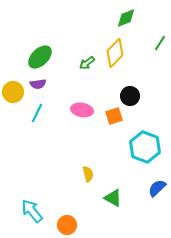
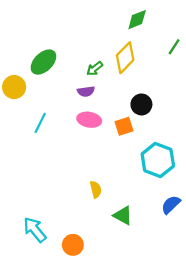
purple semicircle: (38, 84) -> (86, 91), moved
yellow circle: (13, 92) -> (14, 87), moved

